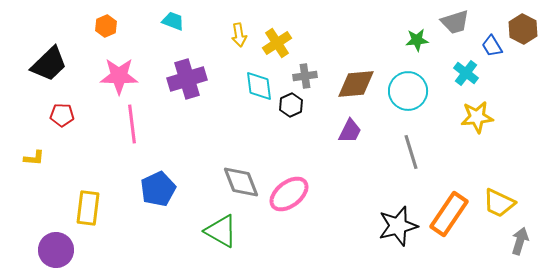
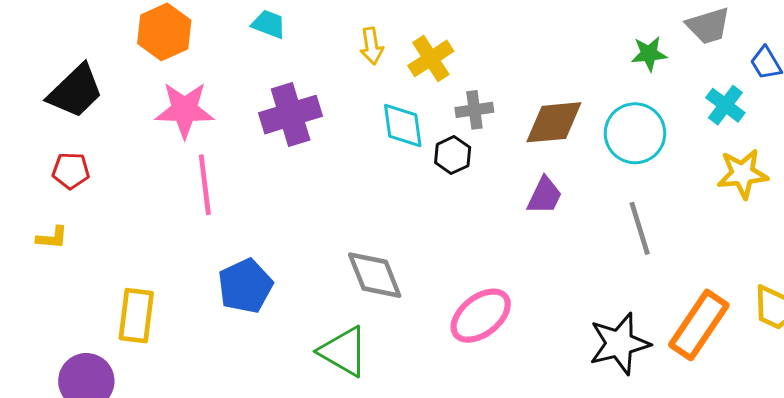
orange hexagon: (106, 26) -> (164, 32), size x1.6
red pentagon: (62, 115) -> (71, 171), moved
pink ellipse: (289, 194) -> (481, 316), moved

